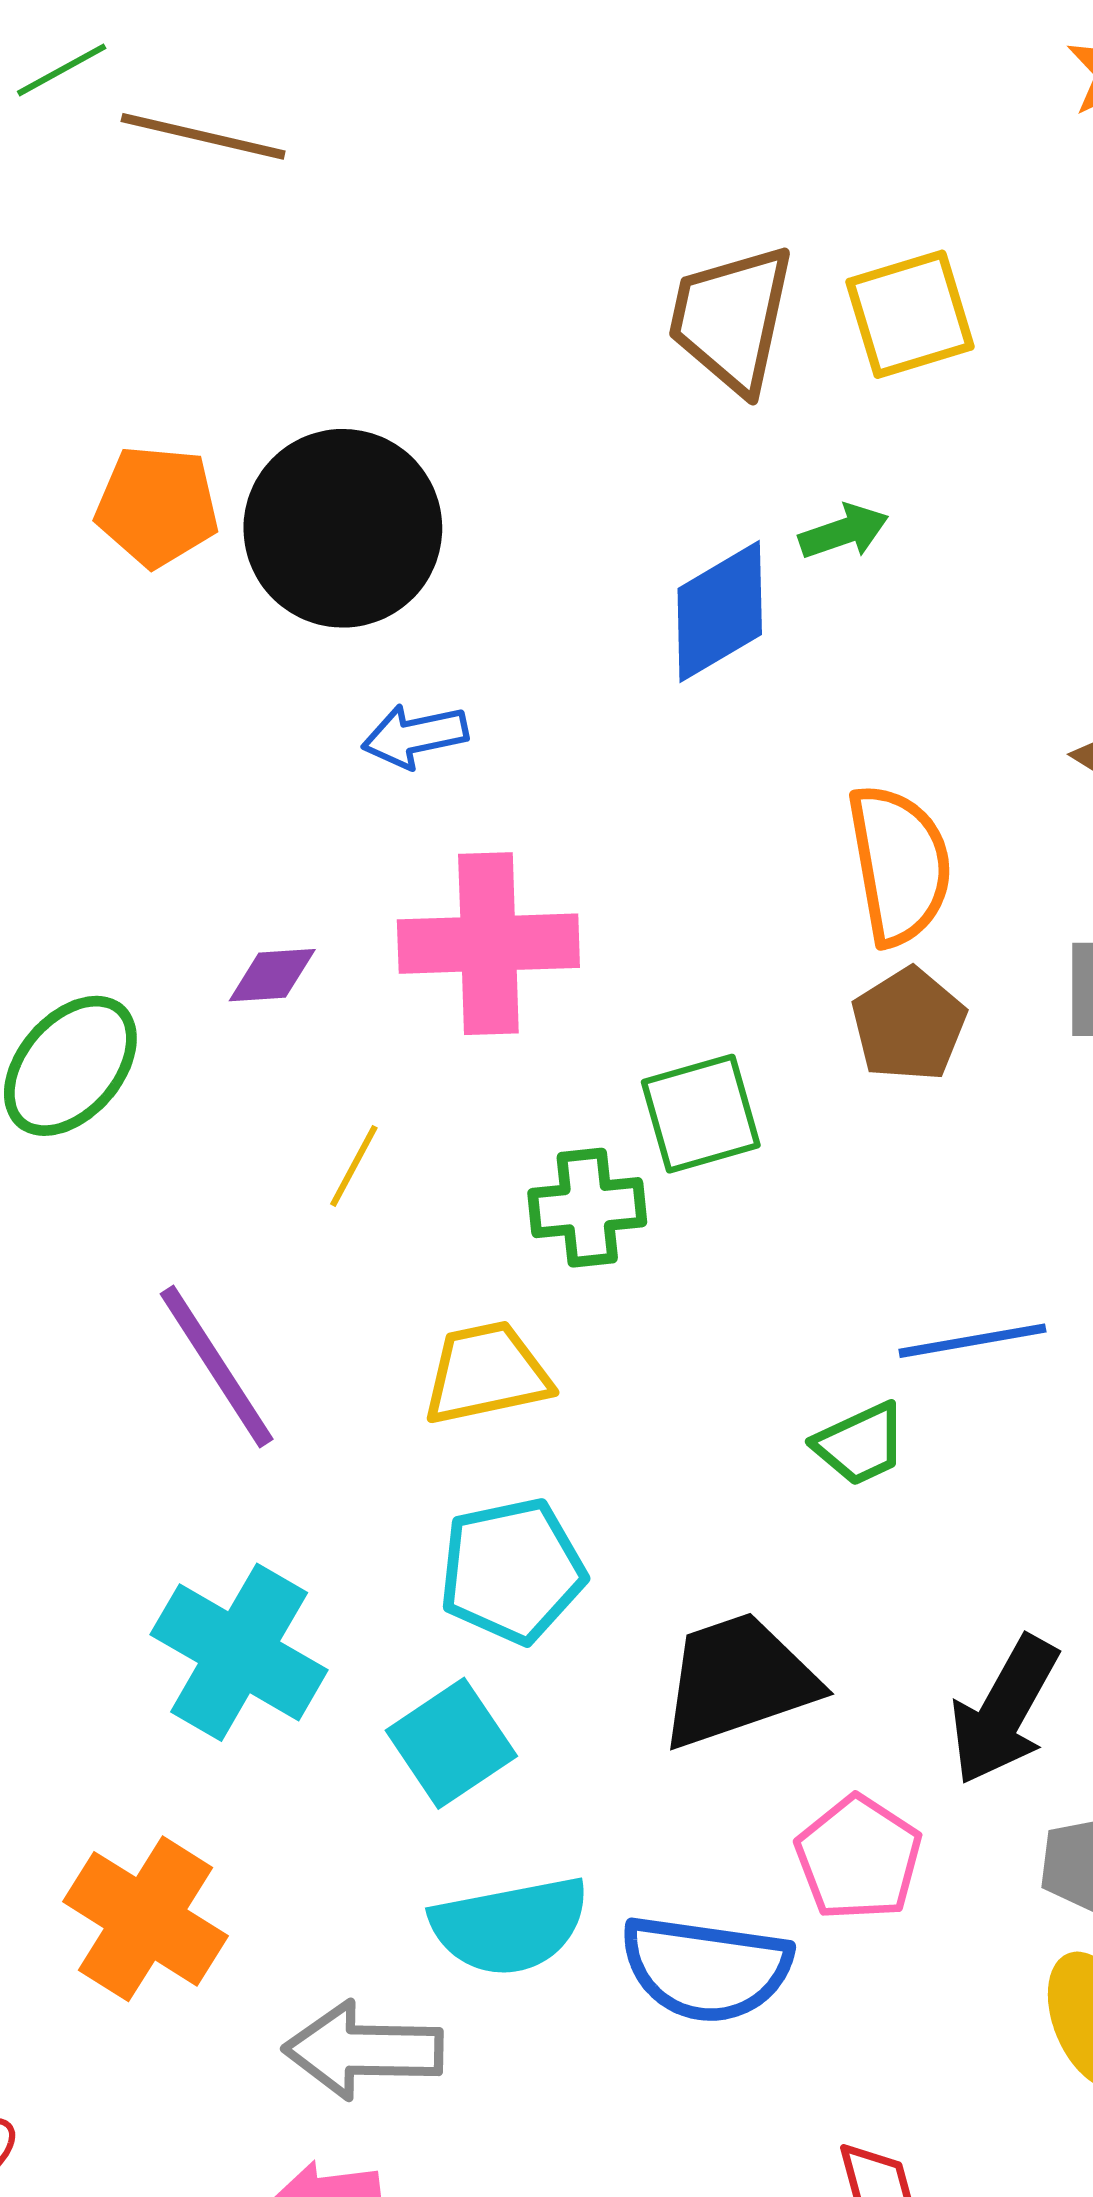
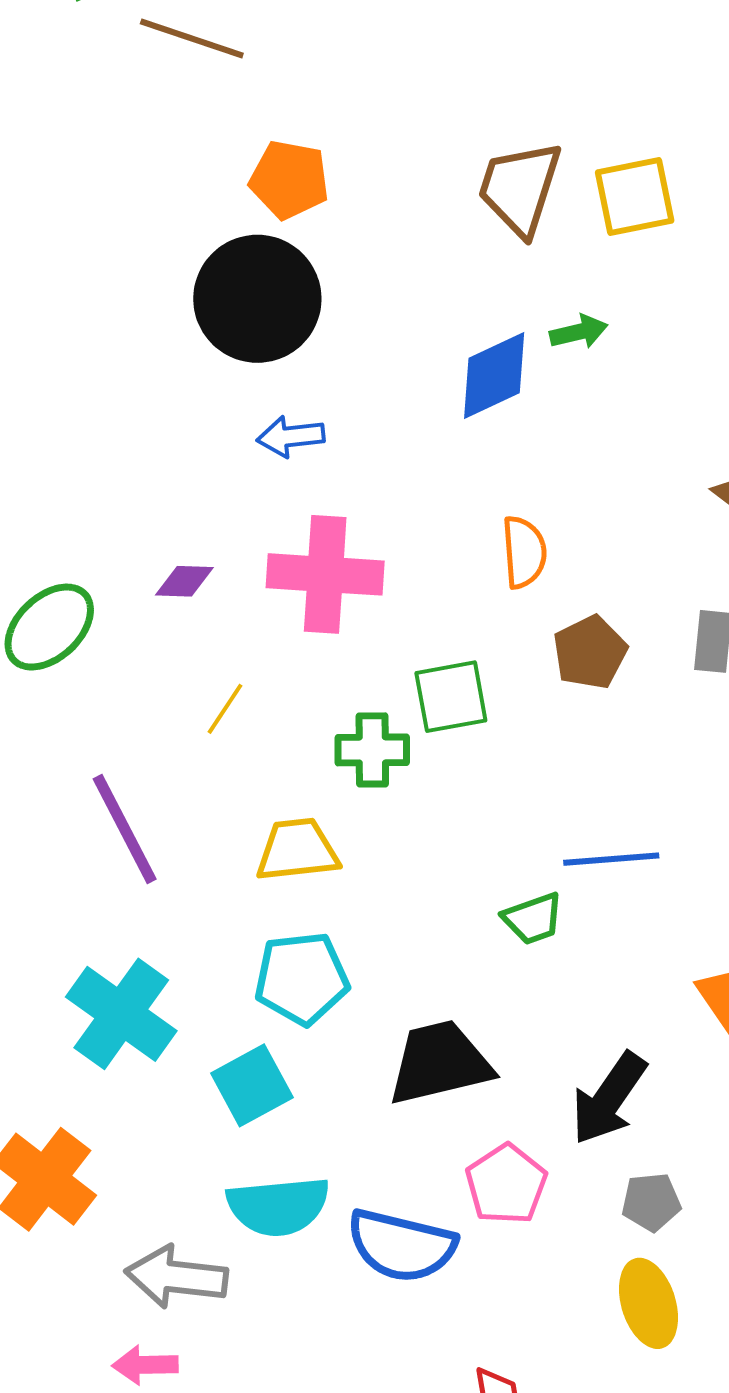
orange pentagon: (157, 506) -> (289, 180), moved
orange semicircle: (899, 865) -> (524, 552), moved, size x0.7

